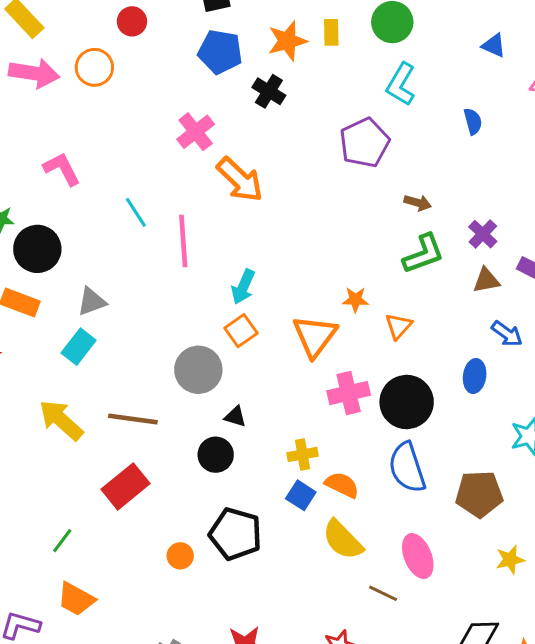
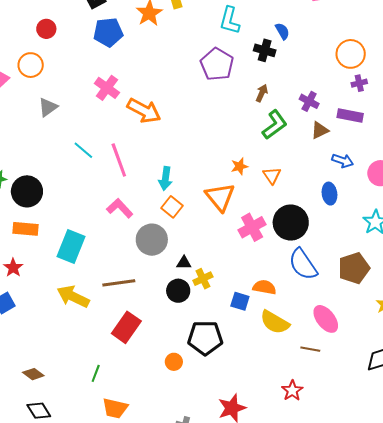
black cross: (269, 91) -> (265, 50), moved
pink L-shape: (62, 169) -> (120, 208), moved
brown arrow: (418, 203) -> (262, 93), turned -66
gray triangle: (92, 301) -> (48, 107), moved
cyan rectangle: (79, 347) -> (71, 246), size x1.4
yellow cross: (303, 454) -> (203, 279), moved

